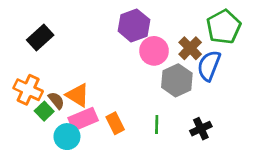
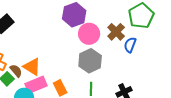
blue semicircle: (209, 66) -> (130, 45), size x0.7
gray hexagon: (177, 80) -> (90, 61), moved

